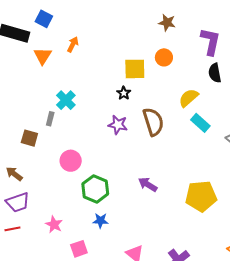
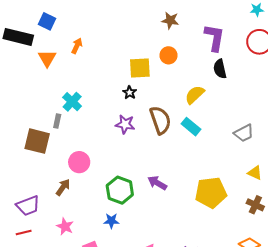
cyan rectangle: (200, 123) -> (191, 127), moved
brown square: (29, 138) -> (37, 141), size x1.5
brown arrow: (14, 174) -> (63, 187), moved, turned 90
green hexagon: (95, 189) -> (120, 190), moved

